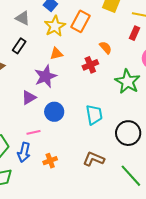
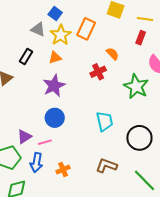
gray triangle: (23, 18) -> (38, 29), moved
orange triangle: (56, 54) -> (55, 58), moved
purple triangle: (29, 97) -> (24, 137), moved
blue circle: (54, 112) -> (55, 118), moved

